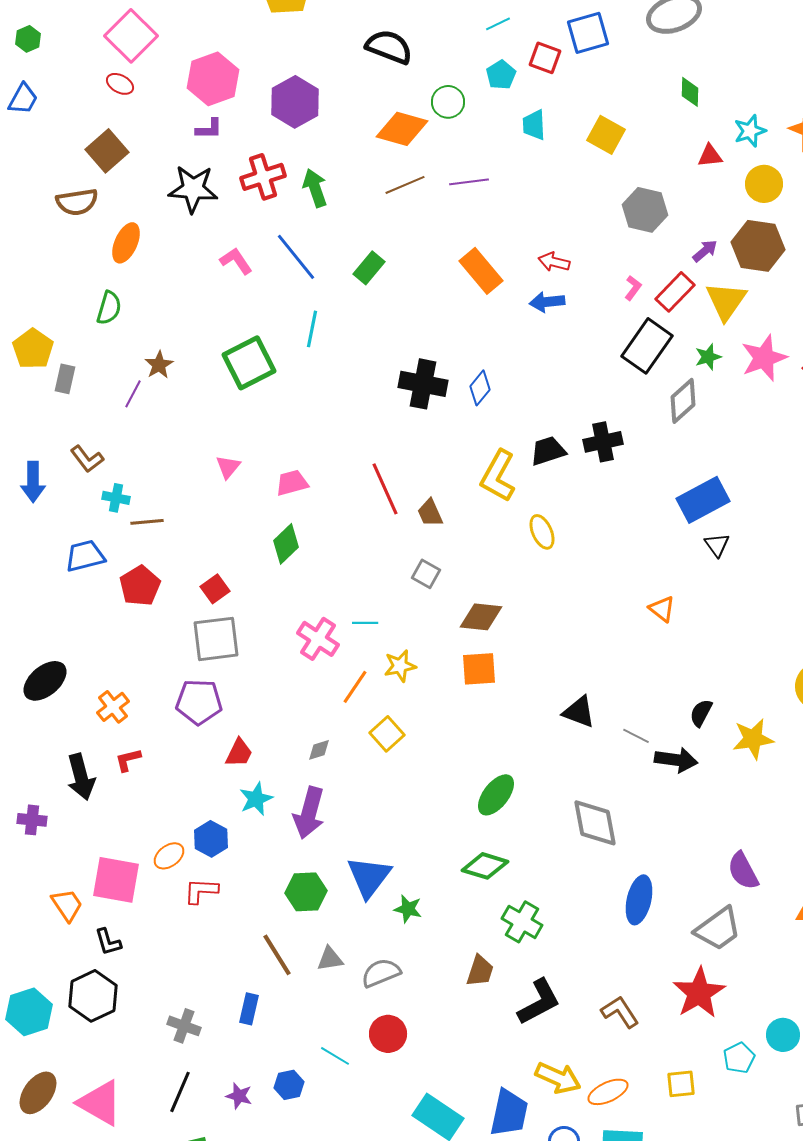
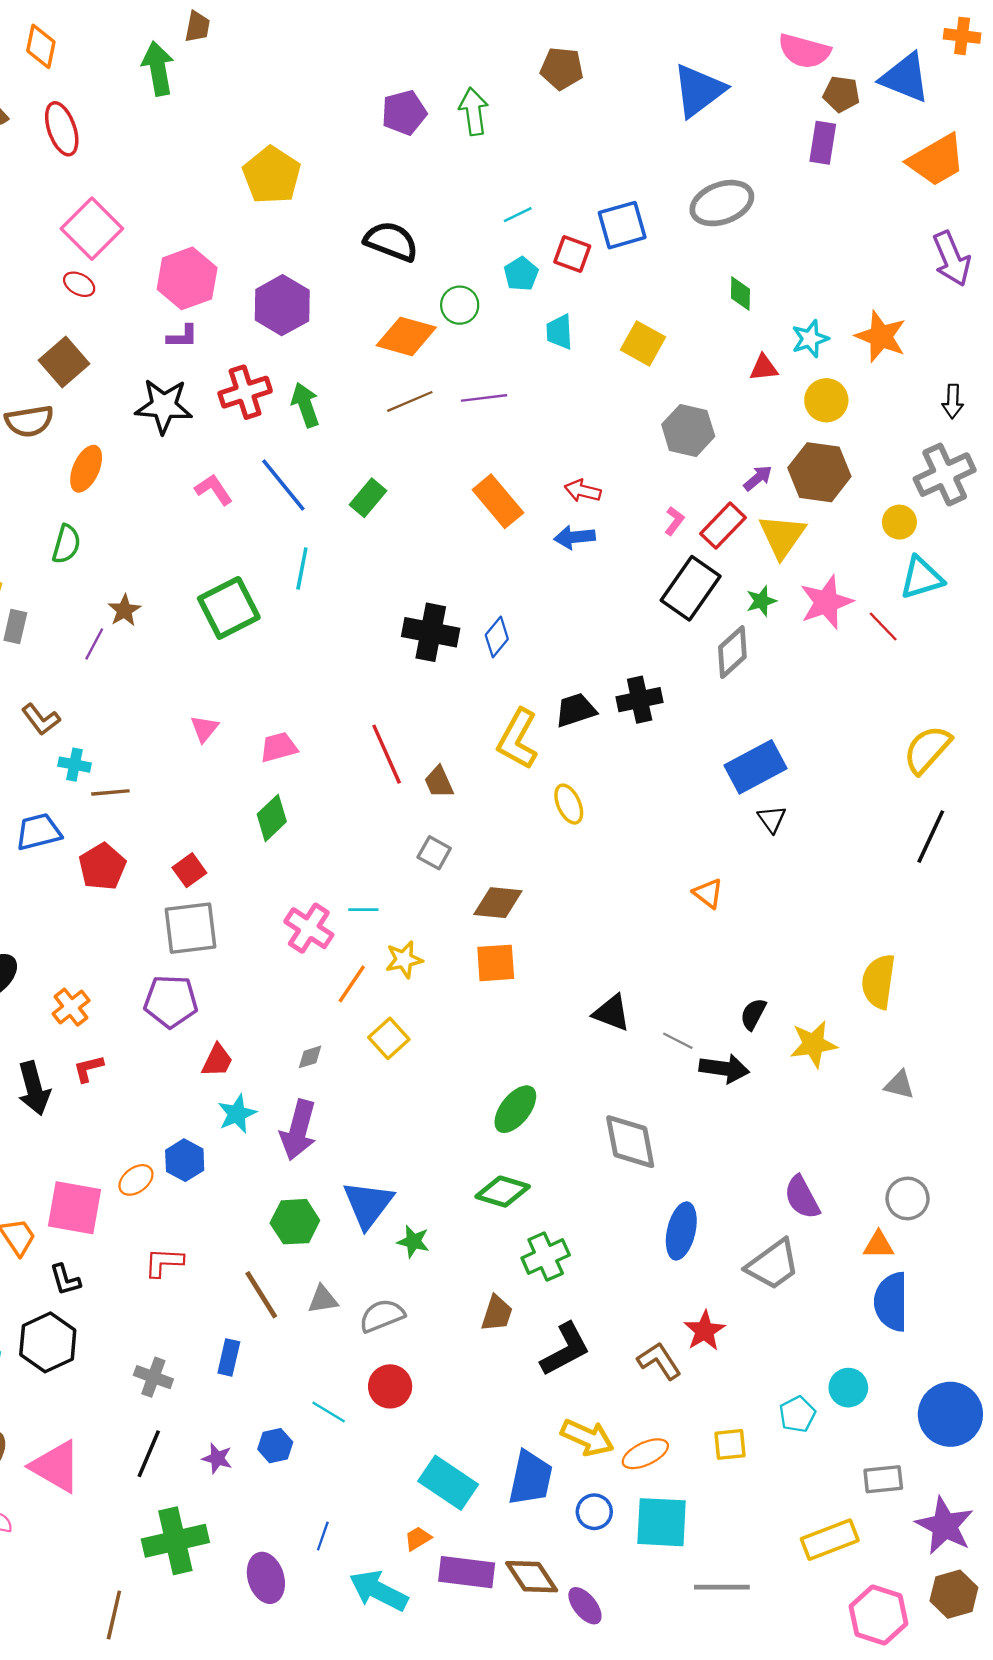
red L-shape: (201, 891) -> (164, 1262), moved
green cross: (522, 922) -> (546, 1257), turned 36
red star: (699, 993) -> (704, 1331), moved, size x0.7

